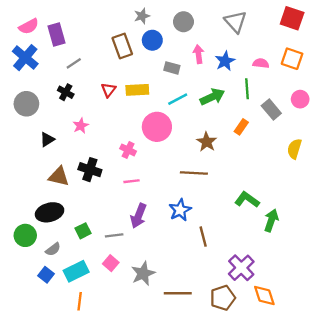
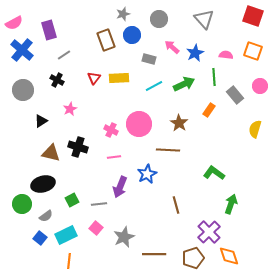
pink semicircle: (29, 26) -> (14, 23), moved
pink arrow: (199, 54) -> (172, 47), turned -42
pink circle: (157, 127) -> (139, 124), moved
blue star: (180, 210) -> (147, 174), moved
green arrow: (271, 220) -> (231, 204), moved

